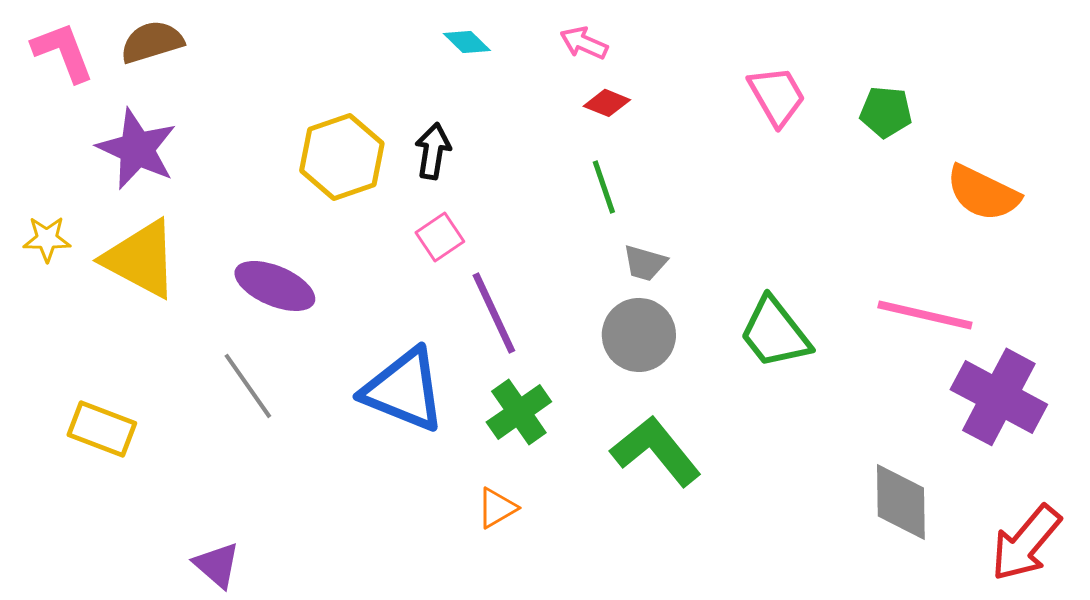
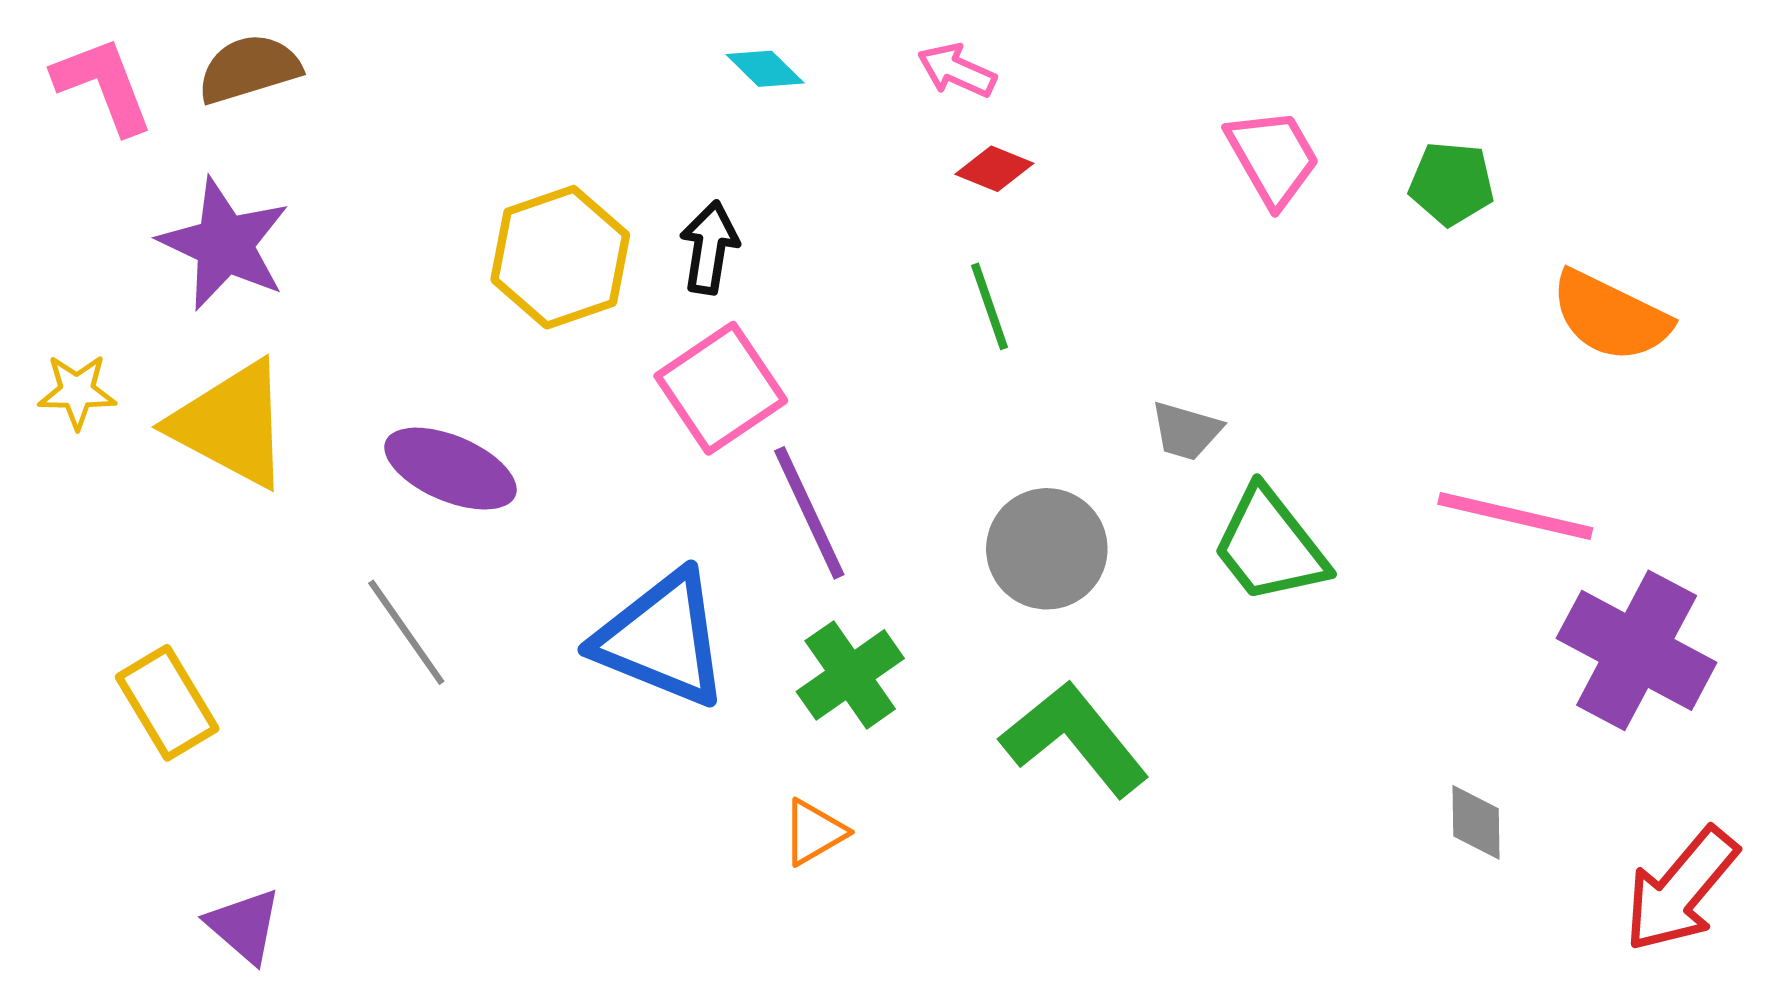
pink square: (440, 237) -> (721, 388), size x1.6
gray trapezoid: (645, 263) -> (1186, 431), moved
yellow rectangle: (102, 429) -> (167, 703), turned 38
gray diamond: (901, 502) -> (1476, 822), size x0.6
purple triangle: (217, 565) -> (244, 926), moved

